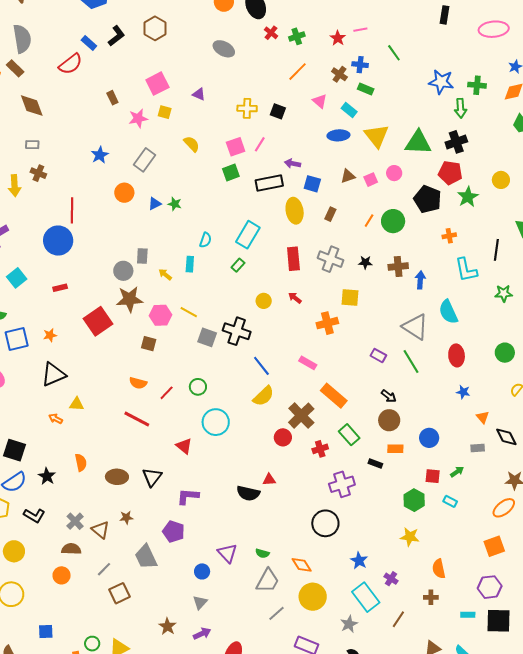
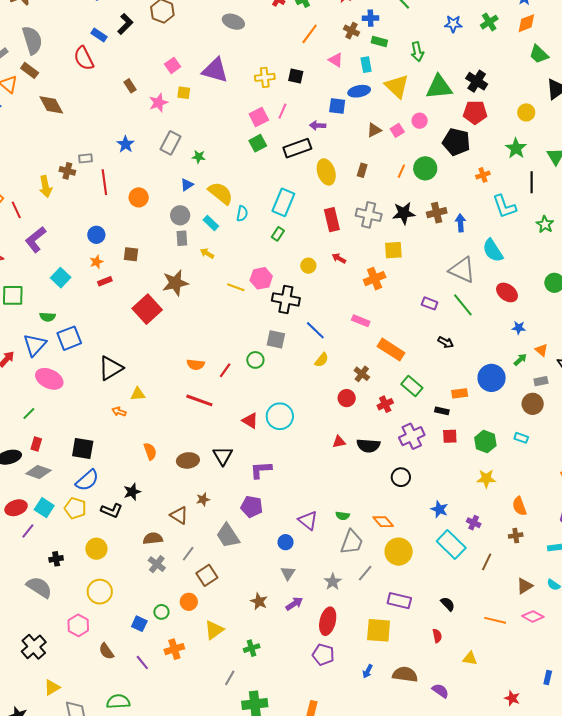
red semicircle: (71, 64) -> (84, 58), turned 110
blue star: (441, 82) -> (453, 24), size x0.7
pink square: (157, 84) -> (173, 65), size x0.7
green cross: (477, 85) -> (489, 22), turned -30
purple triangle: (199, 94) -> (215, 70), size x2.0
green arrow: (460, 108) -> (417, 52), moved
cyan rectangle: (349, 110) -> (366, 65), turned 49
black cross: (456, 142) -> (477, 81), turned -30
yellow semicircle: (192, 144) -> (221, 193), moved, size x1.5
gray rectangle: (32, 145) -> (85, 158), moved
blue square: (312, 184) -> (337, 106), moved
orange circle: (124, 193) -> (139, 197), moved
green star: (468, 197) -> (516, 148), moved
green star: (175, 204) -> (199, 157), moved
red line: (72, 210) -> (104, 182), moved
blue circle: (58, 241) -> (96, 235), size x0.6
black star: (365, 262) -> (404, 213), size x1.6
cyan rectangle: (190, 264) -> (211, 223), moved, turned -42
gray circle: (123, 271) -> (180, 215), moved
green star: (504, 293) -> (545, 224), turned -30
pink hexagon: (160, 315) -> (261, 278), moved
orange star: (50, 335) -> (96, 262), moved
gray square: (207, 337) -> (276, 339), moved
brown square: (149, 344) -> (131, 254), moved
red ellipse: (457, 355) -> (507, 292), turned -40
yellow semicircle: (263, 396) -> (322, 360), size x0.7
brown cross: (301, 416) -> (362, 374), size x0.6
brown circle: (389, 420) -> (533, 404), moved
cyan circle: (216, 422) -> (280, 416), moved
blue circle: (429, 438) -> (492, 378), size x1.4
green arrow: (457, 472) -> (520, 360), moved
black star: (47, 476) -> (132, 492), moved, turned 30
red square: (433, 476) -> (450, 436), moved
black semicircle: (248, 493) -> (368, 446), moved
gray cross: (75, 521) -> (157, 564), moved
black circle: (325, 523) -> (401, 477), size x0.7
orange circle: (62, 575) -> (189, 602), moved
gray star: (349, 624) -> (333, 582), moved
blue square: (46, 632) -> (139, 624), turned 35
green circle: (92, 644) -> (161, 612), moved

